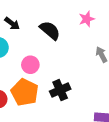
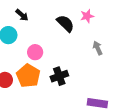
black semicircle: (50, 30) -> (65, 23), moved

